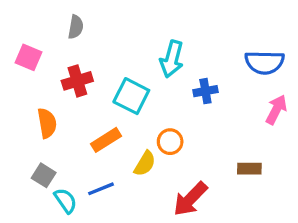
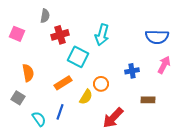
red cross: (77, 81) -> (60, 35), moved
blue cross: (205, 91) -> (132, 71), moved
gray square: (44, 175) -> (18, 98), moved
blue line: (101, 189) -> (60, 112), turned -49

